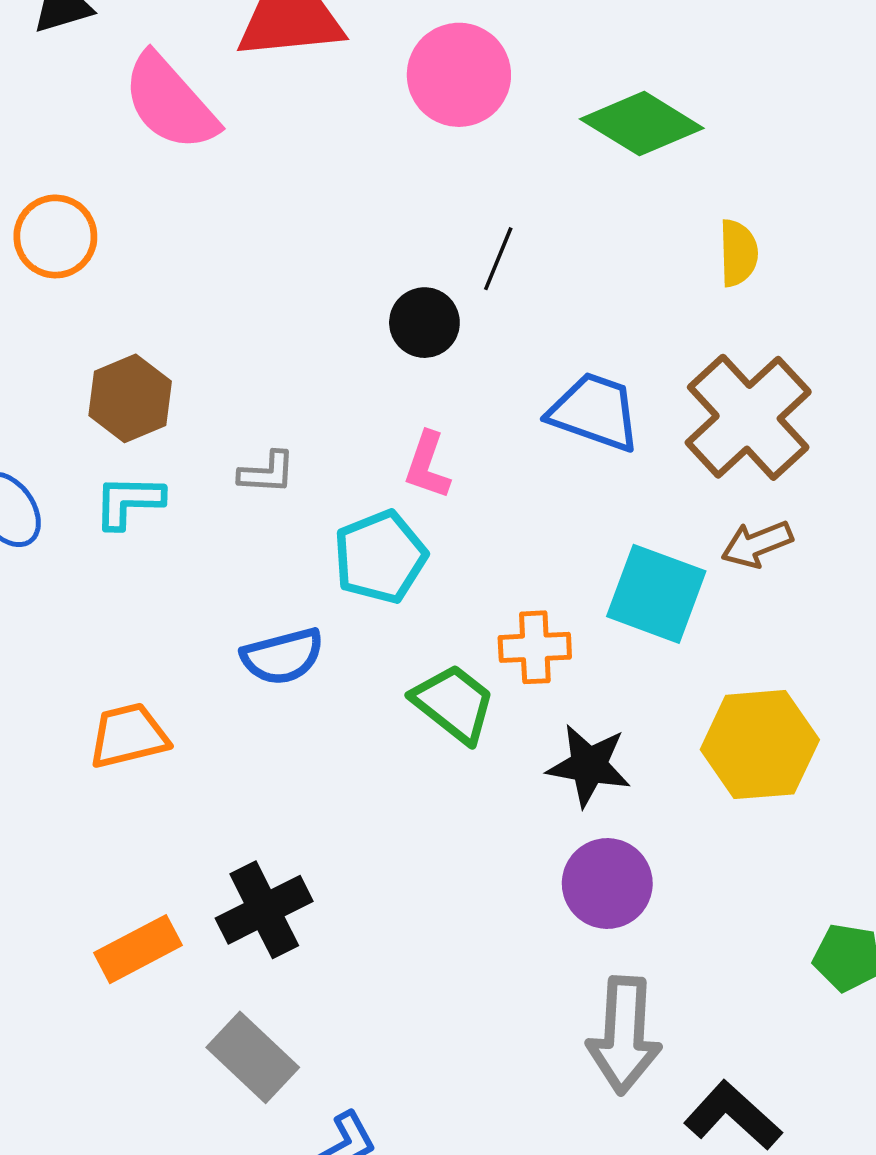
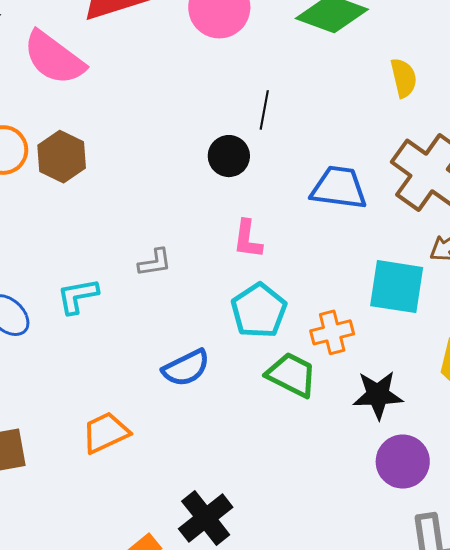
brown hexagon: (130, 398) -> (62, 157), moved
cyan pentagon: (380, 557) -> (259, 311), moved

